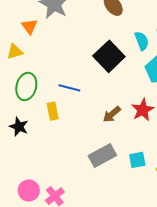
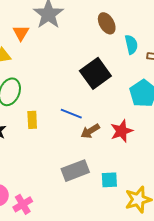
cyan semicircle: (142, 41) -> (131, 45), moved
blue line: (69, 88) -> (71, 114), moved

